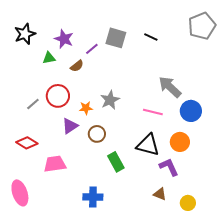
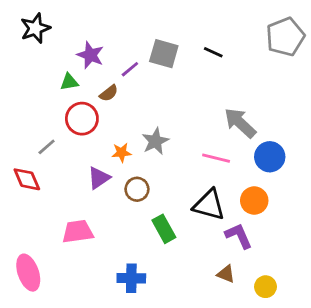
black star: (25, 34) -> (35, 28), moved
red circle: (58, 96) -> (82, 119), moved
red diamond: (27, 143) -> (27, 179), moved, turned 35

